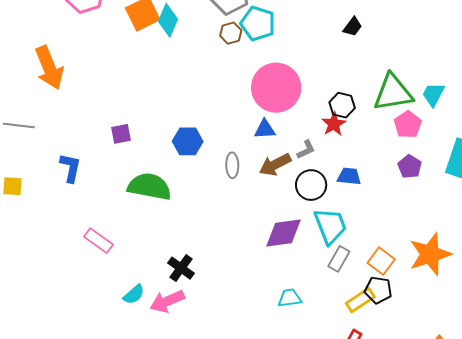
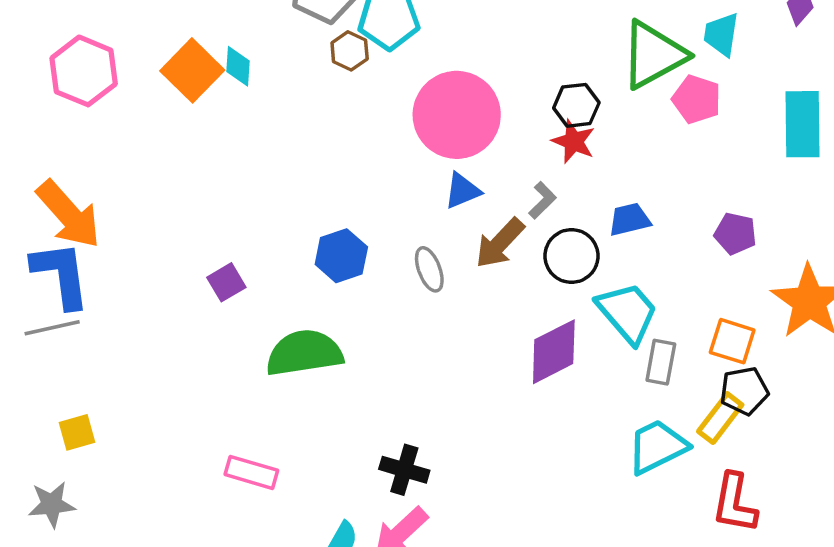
cyan diamond: (168, 20) -> (238, 66), size x0.7
purple pentagon: (410, 167) -> (735, 234), moved
blue L-shape: (70, 168) -> (61, 275), moved, size x1.4
cyan trapezoid: (290, 298) -> (657, 447), moved, size x1.5

